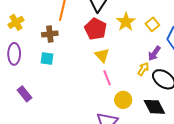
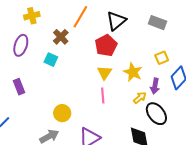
yellow star: (126, 22) -> (133, 72), moved, turned -30
brown cross: (50, 34) -> (61, 37), turned 35
purple arrow: (154, 53) -> (155, 86), turned -42
yellow circle: (123, 100) -> (62, 113), moved

